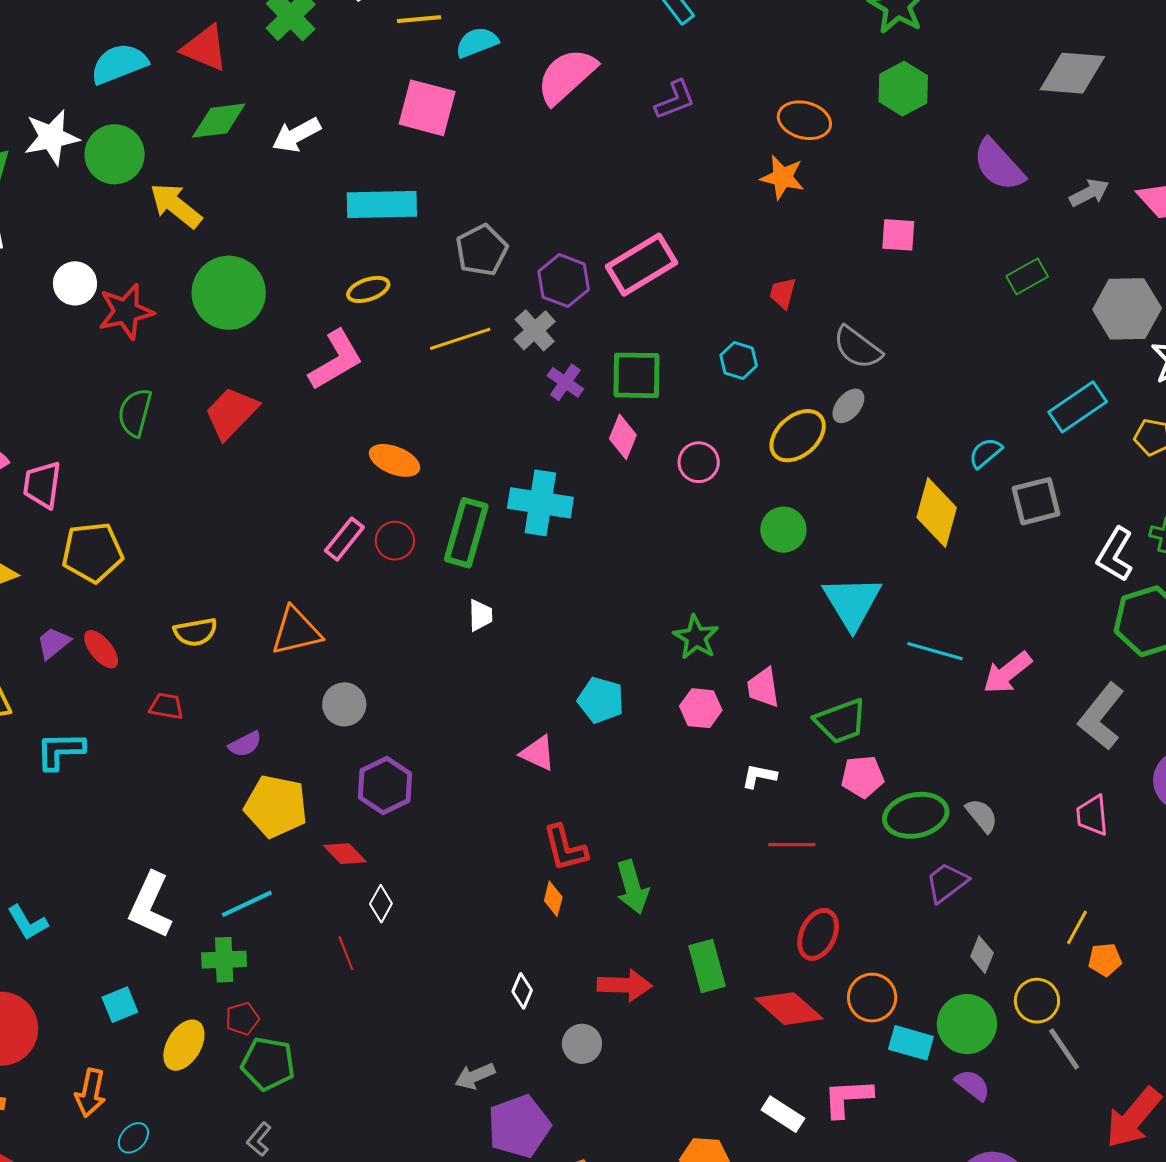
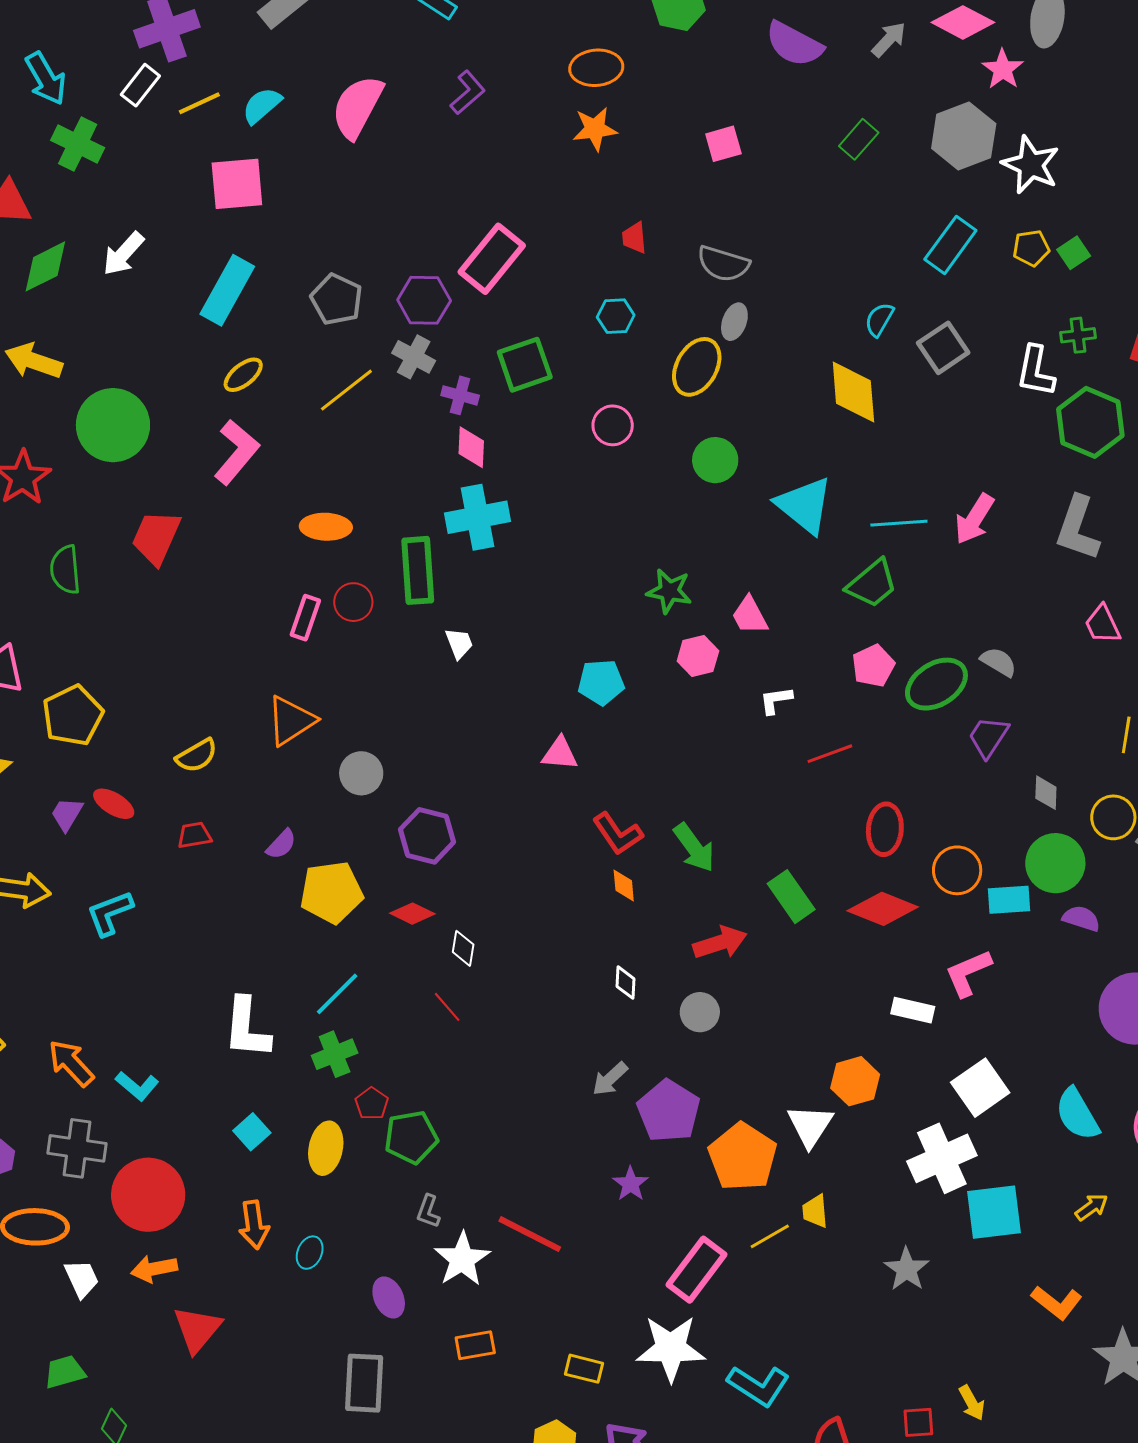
cyan rectangle: (382, 205) -> (227, 290), turned -40
pink diamond: (623, 437) -> (471, 447), moved
green trapezoid: (841, 721) -> (872, 584), moved

